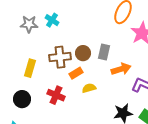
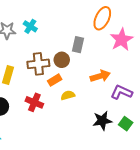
gray rectangle: (104, 52) -> (78, 45), moved

